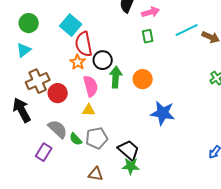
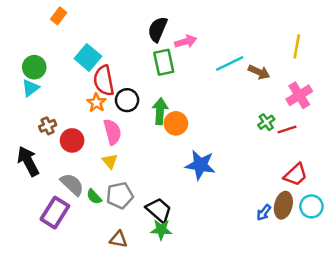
green circle: (29, 23) -> (34, 67), moved
green rectangle: (148, 36) -> (164, 62), moved, size x1.5
green arrow: (116, 77) -> (160, 111), moved
brown cross: (38, 81) -> (48, 126), size x0.6
yellow triangle: (89, 110) -> (110, 161), turned 48
purple rectangle: (44, 152) -> (55, 213), size x1.4

